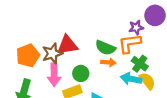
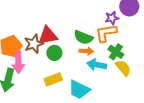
green circle: (81, 73) -> (54, 53), moved
pink arrow: (54, 75) -> (18, 62), moved
cyan arrow: (131, 79) -> (97, 65), moved

